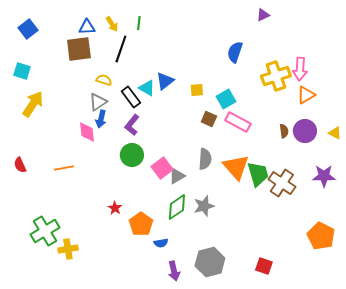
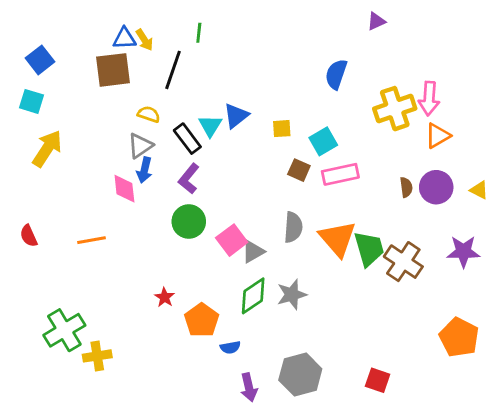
yellow arrow: (112, 24) -> (144, 40), moved
blue square: (28, 29) -> (40, 60), moved
cyan triangle: (147, 88) -> (210, 126), turned 30
pink rectangle: (238, 122) -> (340, 174), turned -40

